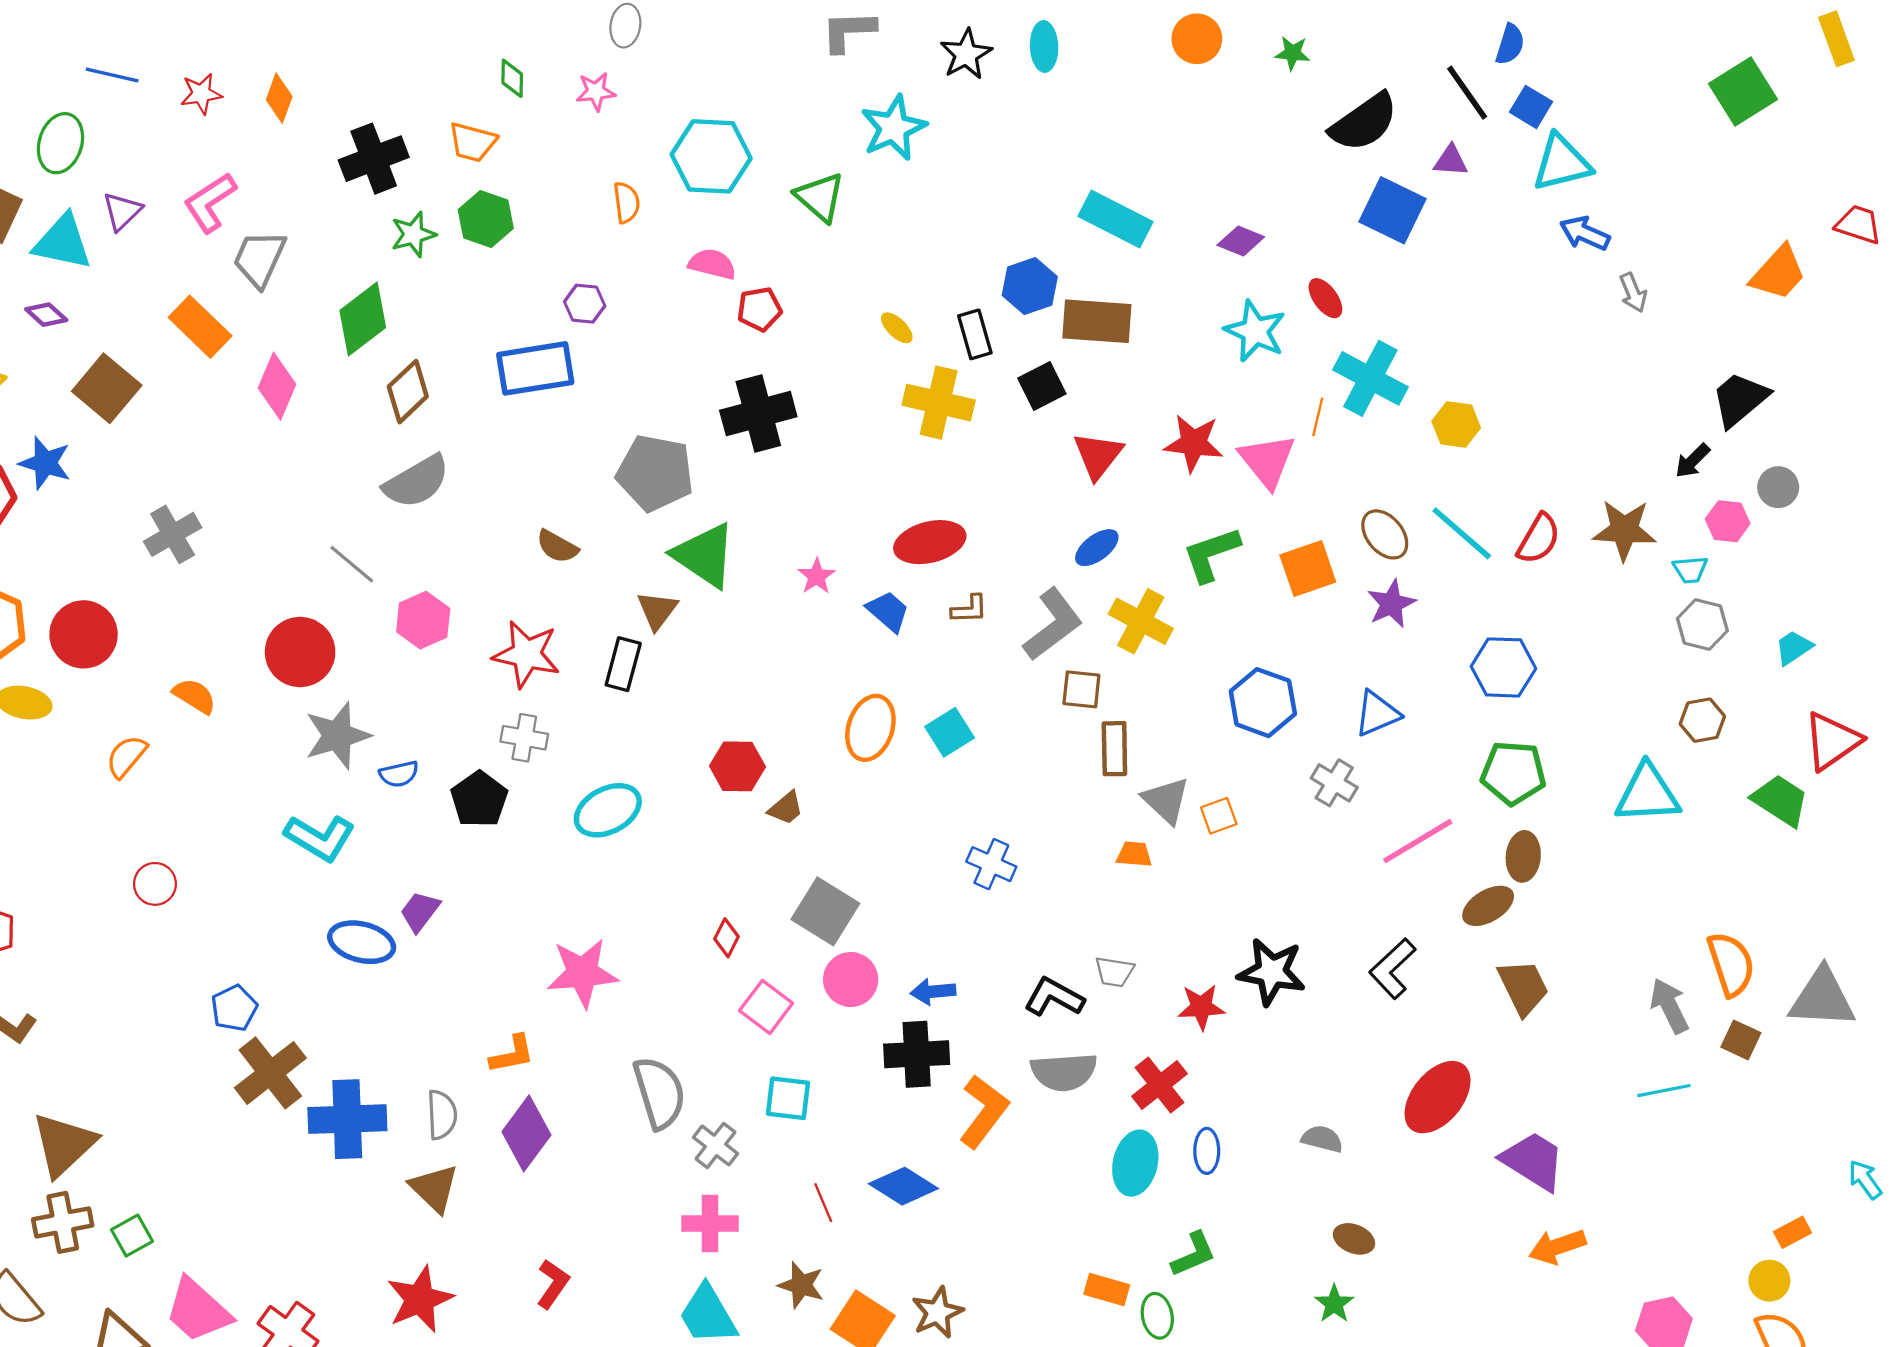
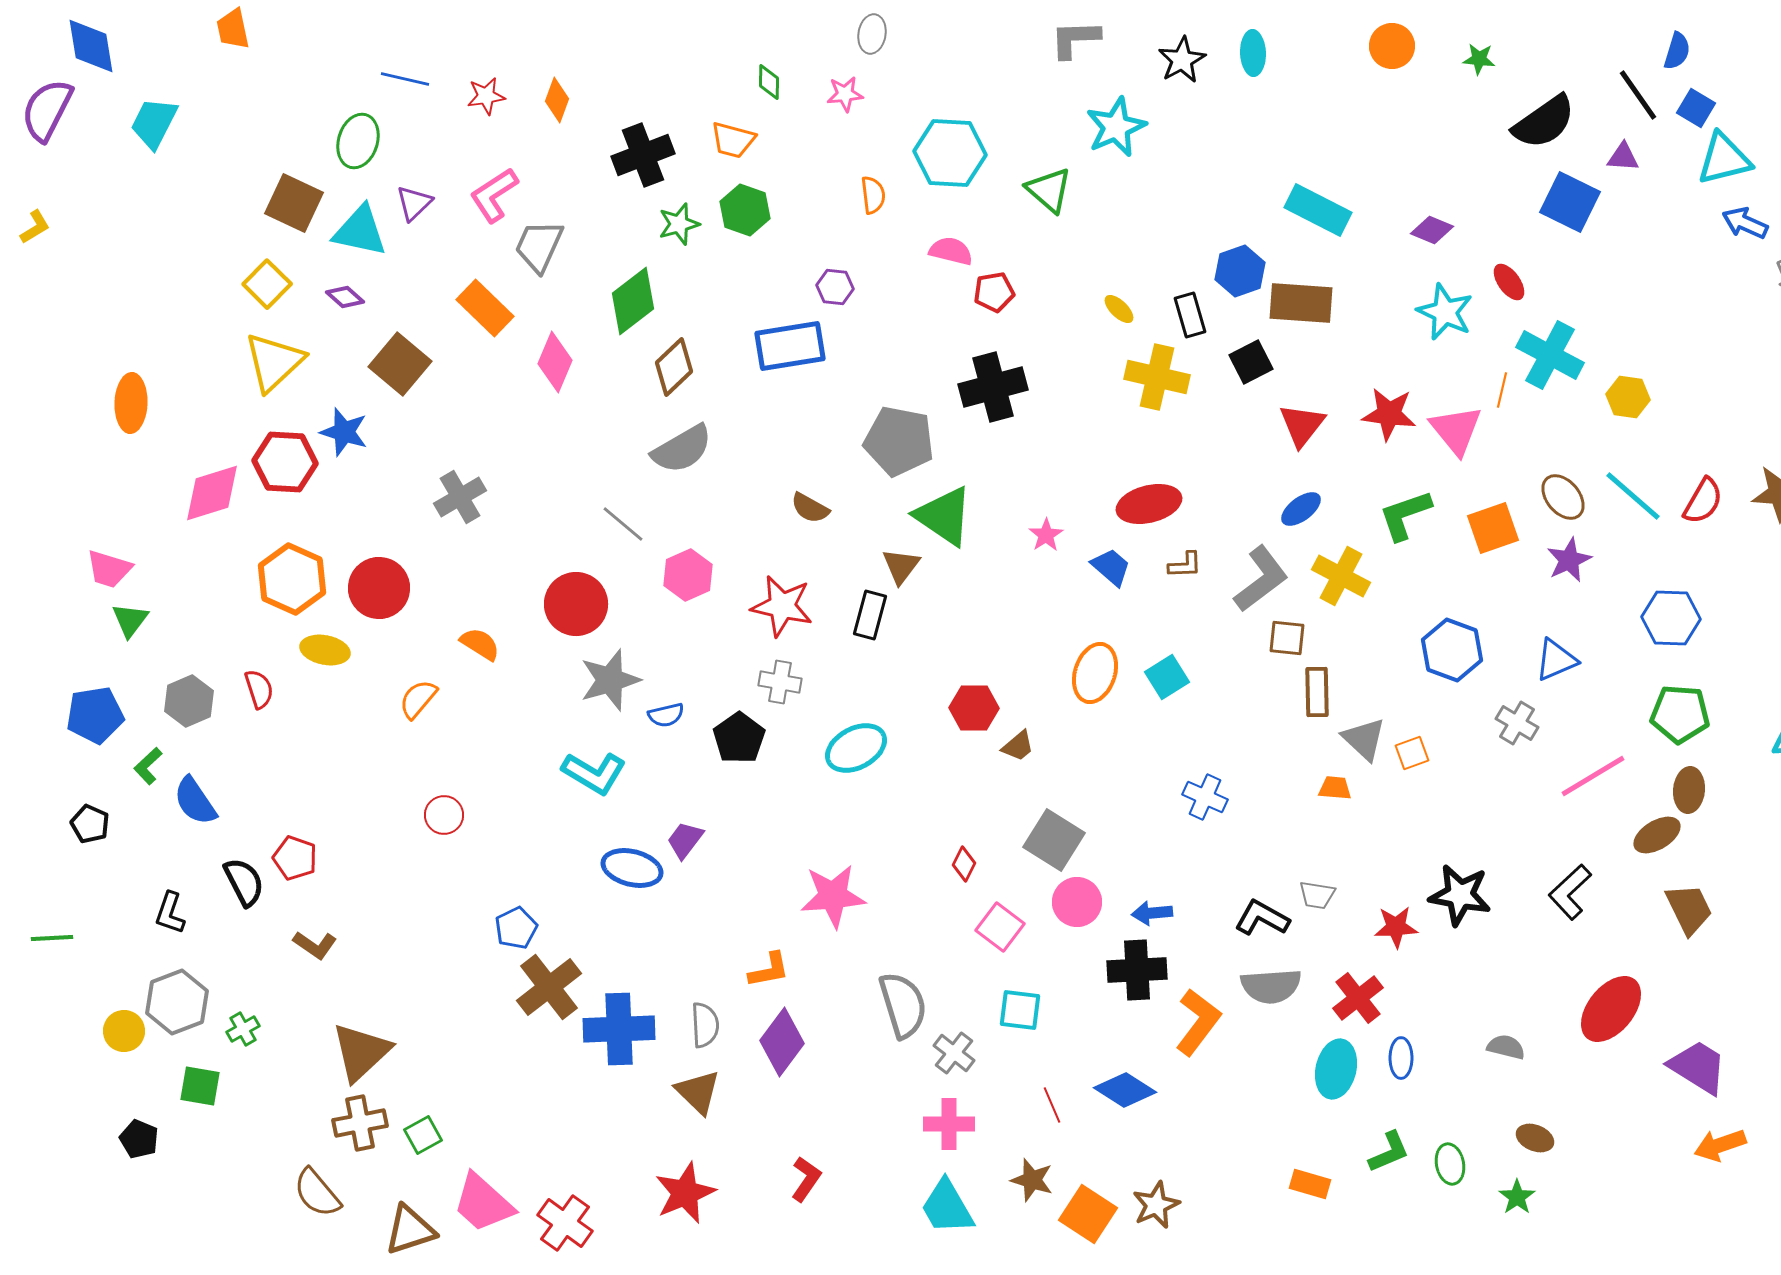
green ellipse: (1157, 1316) -> (1450, 1164), moved

